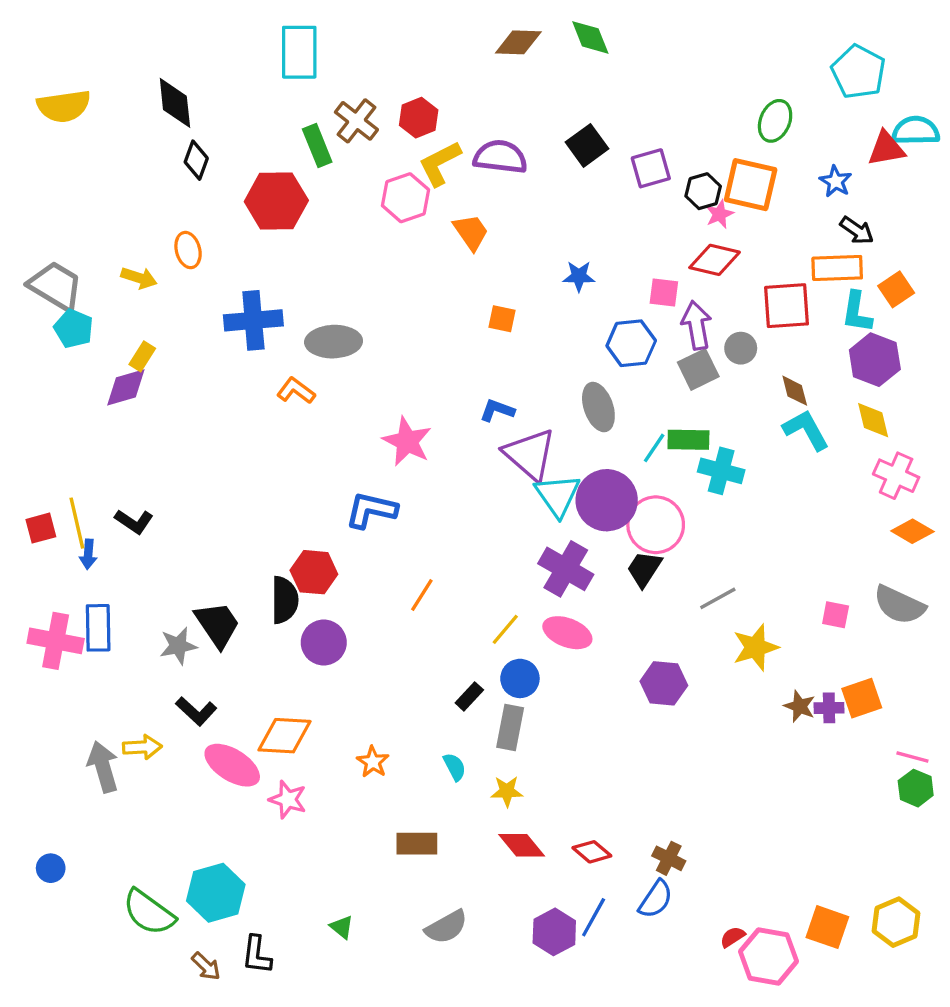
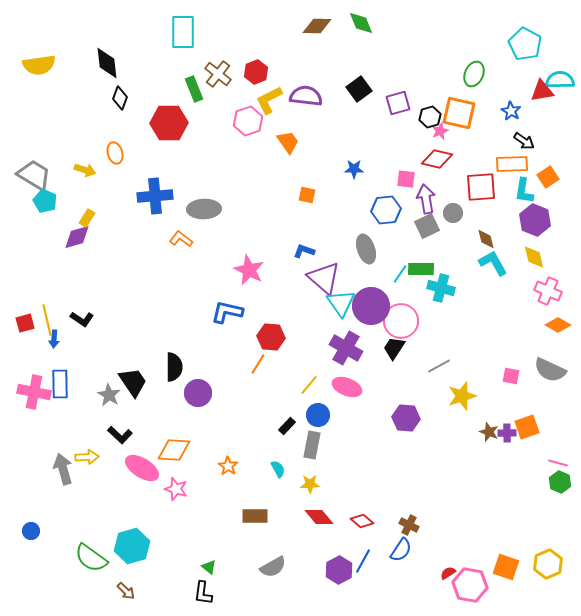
red hexagon: (314, 572) -> (271, 337), moved
gray star: (178, 646) -> (109, 395), turned -30
black L-shape: (257, 955) -> (203, 593), moved

